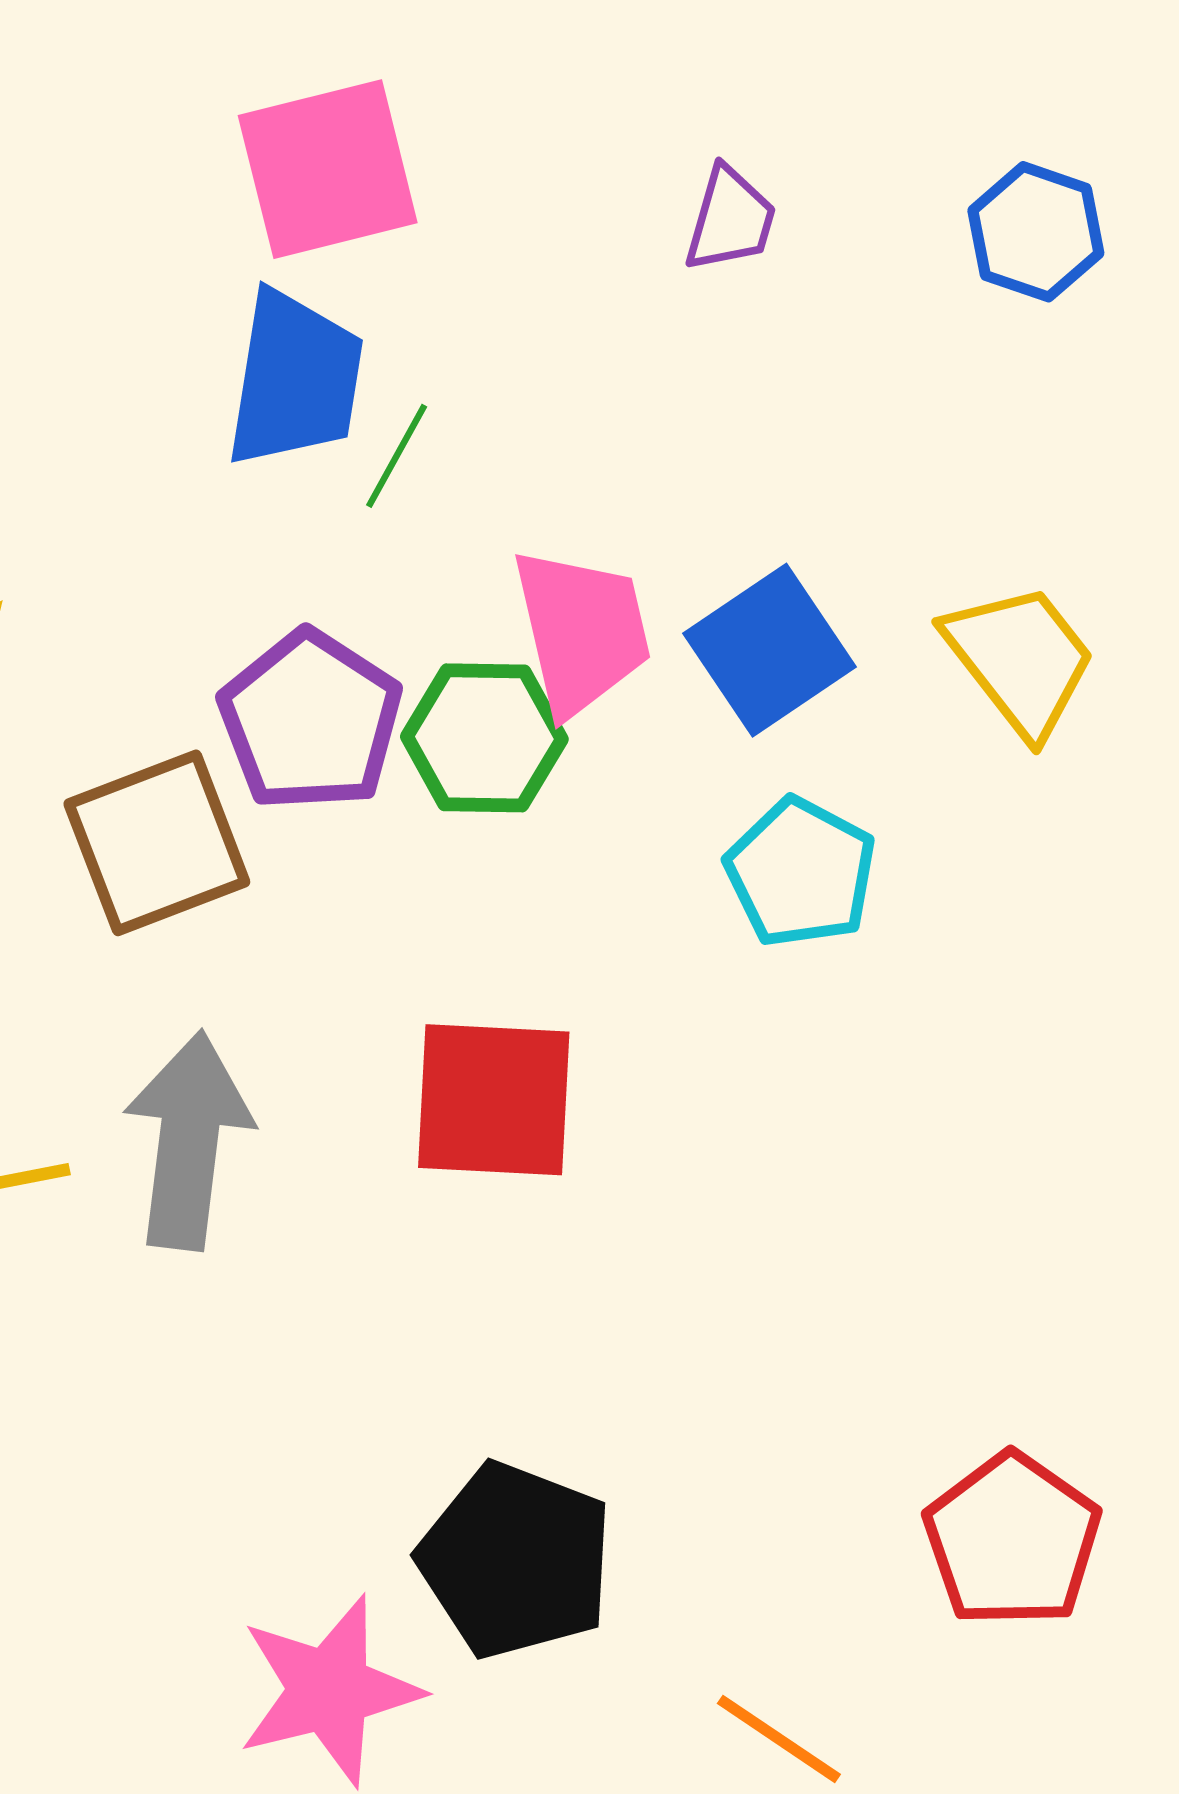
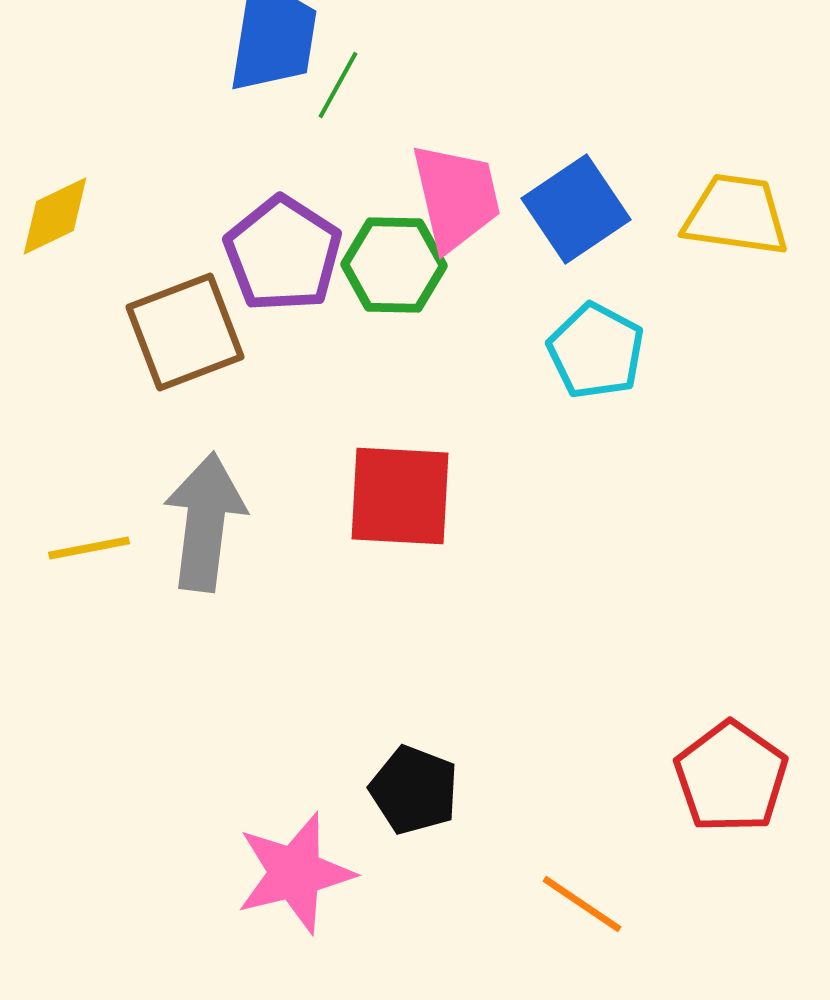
yellow trapezoid: (1020, 660) -> (736, 215), turned -44
black pentagon: (516, 1560) -> (414, 790), size x0.7

